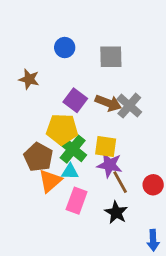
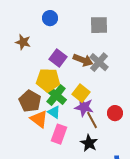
gray square: (111, 57) -> (99, 25), moved
yellow square: (106, 147) -> (81, 93), turned 30
cyan triangle: (70, 172) -> (54, 112), turned 32
orange triangle: (50, 181) -> (39, 119), turned -42
red circle: (153, 185) -> (115, 113), moved

